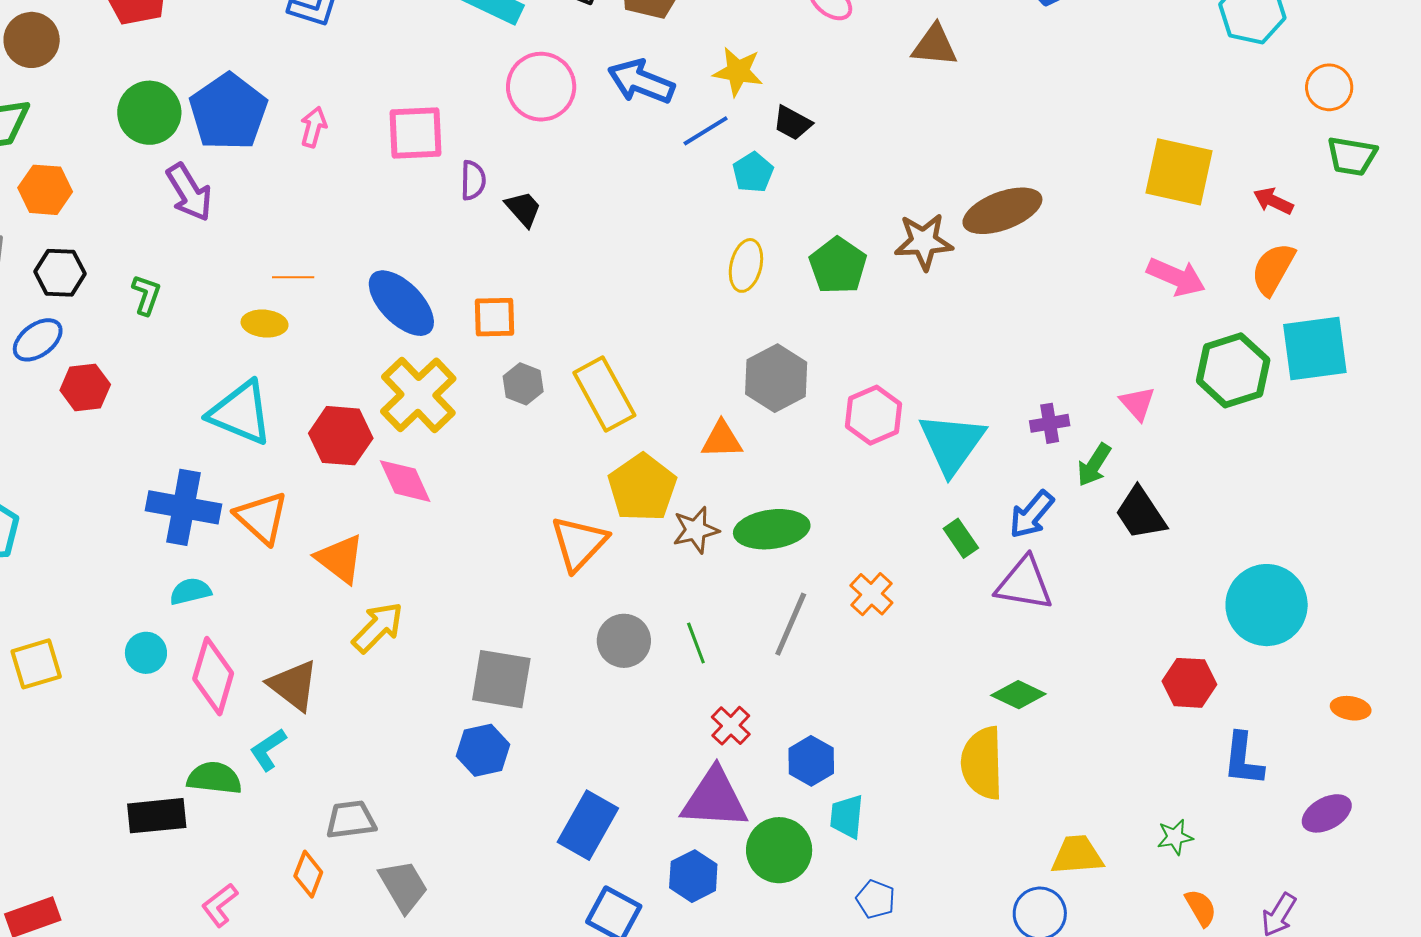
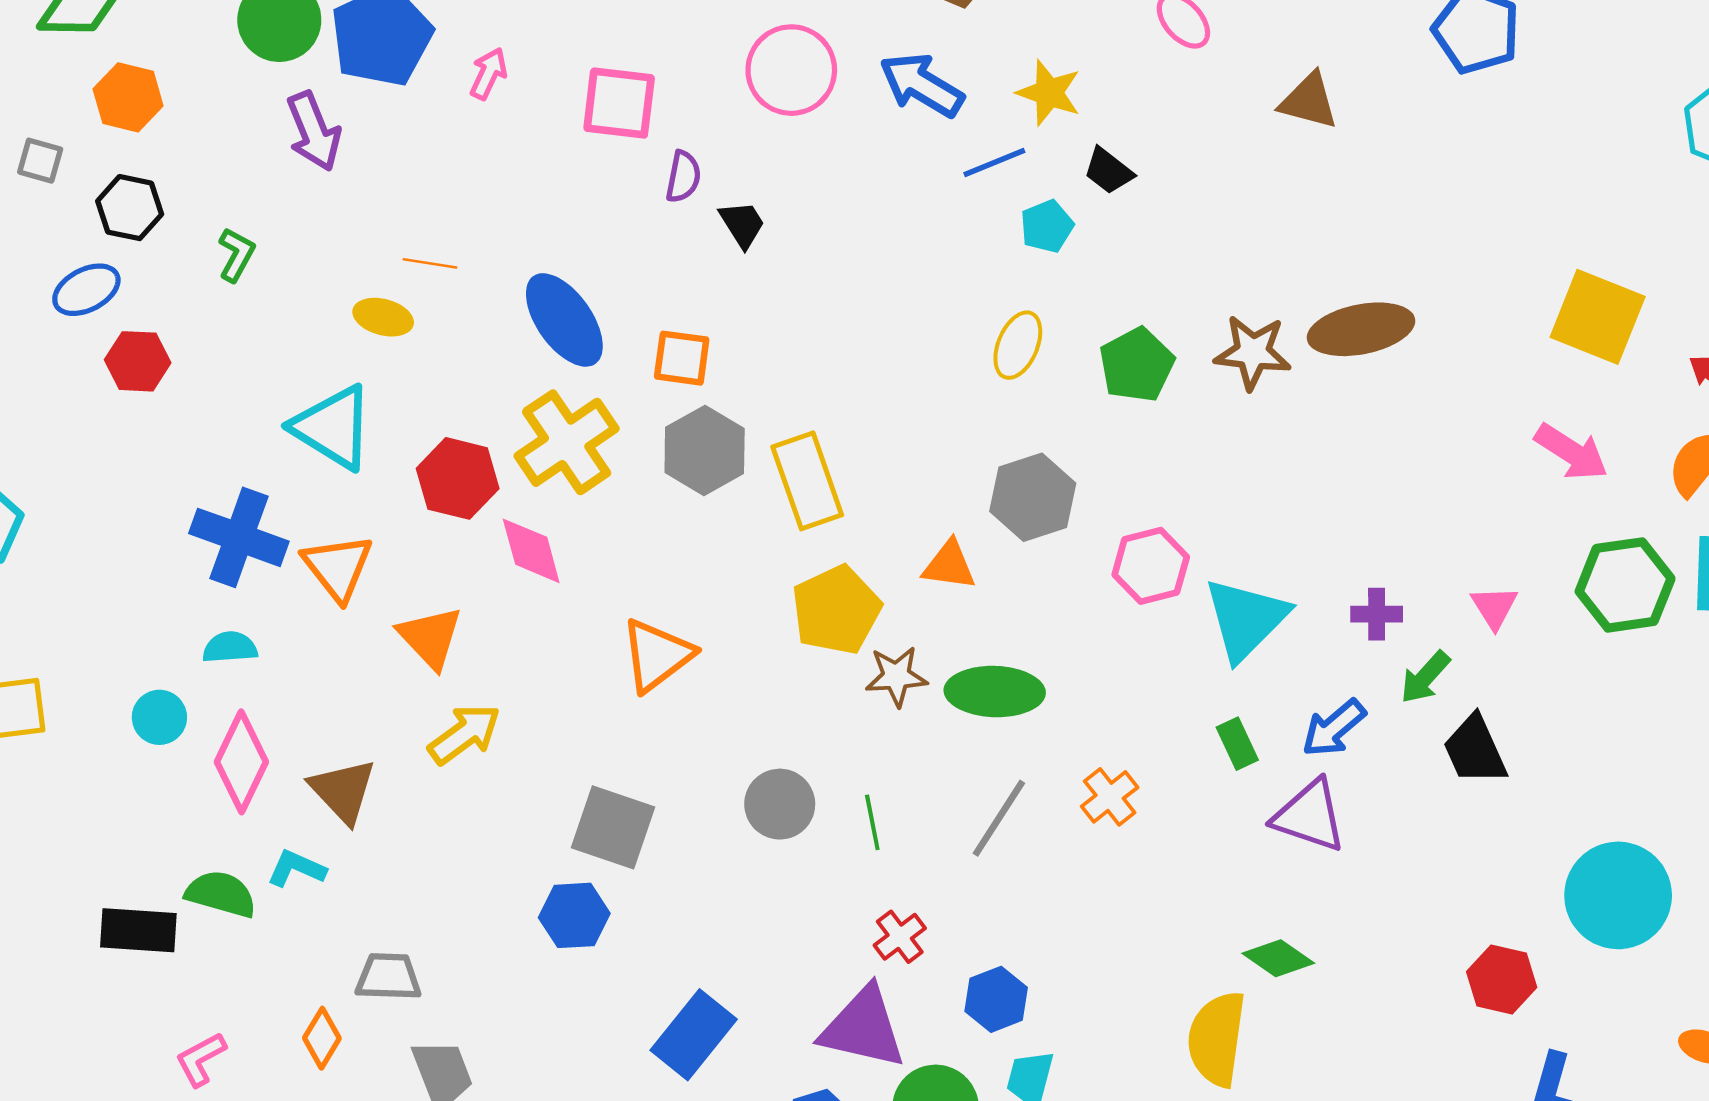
gray hexagon: (523, 384) -> (705, 450), size x1.6
orange triangle: (579, 543) -> (657, 655), moved
cyan L-shape: (268, 750) -> (296, 868), turned 48

